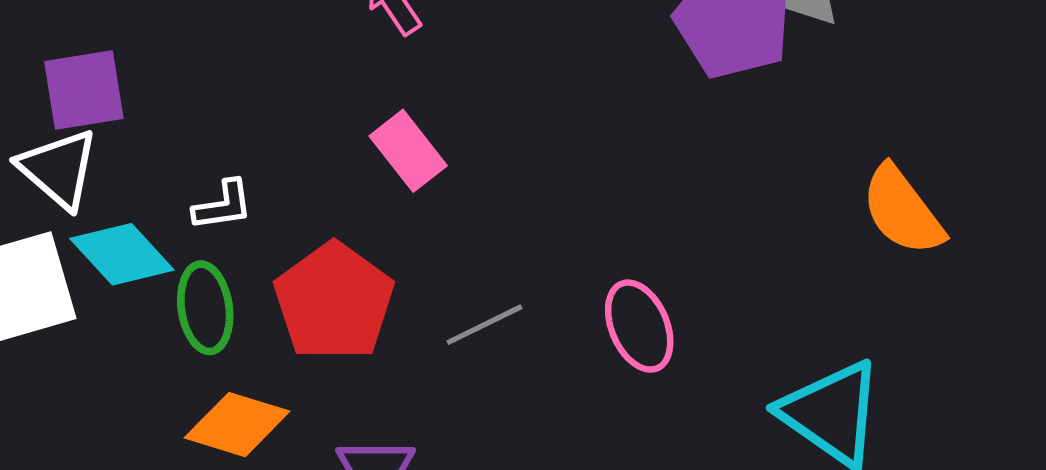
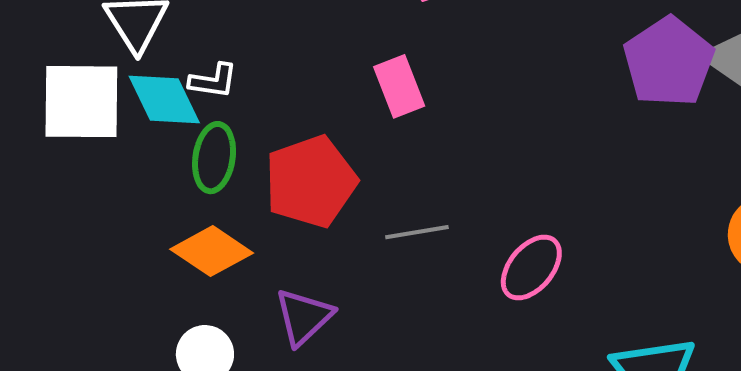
white L-shape: (223, 205) -> (213, 81), moved
pink ellipse: (639, 326) -> (531, 267), turned 46

